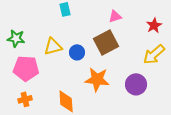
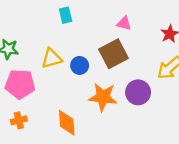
pink triangle: (115, 16) -> (124, 23), turned 32
purple circle: (136, 84) -> (138, 92), moved

